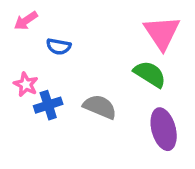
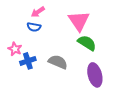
pink arrow: (26, 21) -> (38, 12), moved
pink triangle: (162, 33) -> (79, 21), moved

